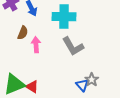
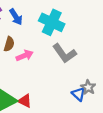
cyan cross: (64, 17) -> (52, 22), turned 30
pink arrow: (36, 45) -> (25, 56), turned 77

